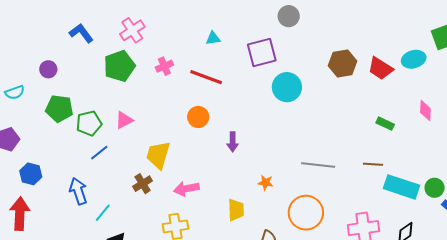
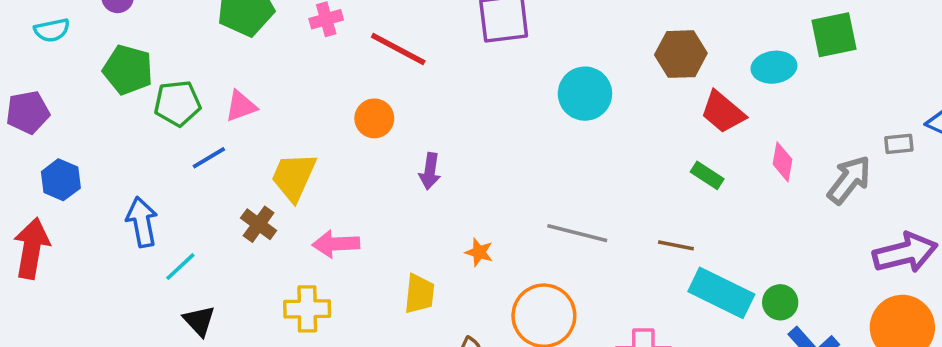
brown hexagon: (343, 63) -> (681, 54), moved
red trapezoid: (380, 68) -> (723, 112), moved
cyan circle: (287, 87) -> (585, 94), moved
blue line: (99, 153) -> (209, 158), moved
brown cross: (143, 184) -> (259, 224), turned -30

